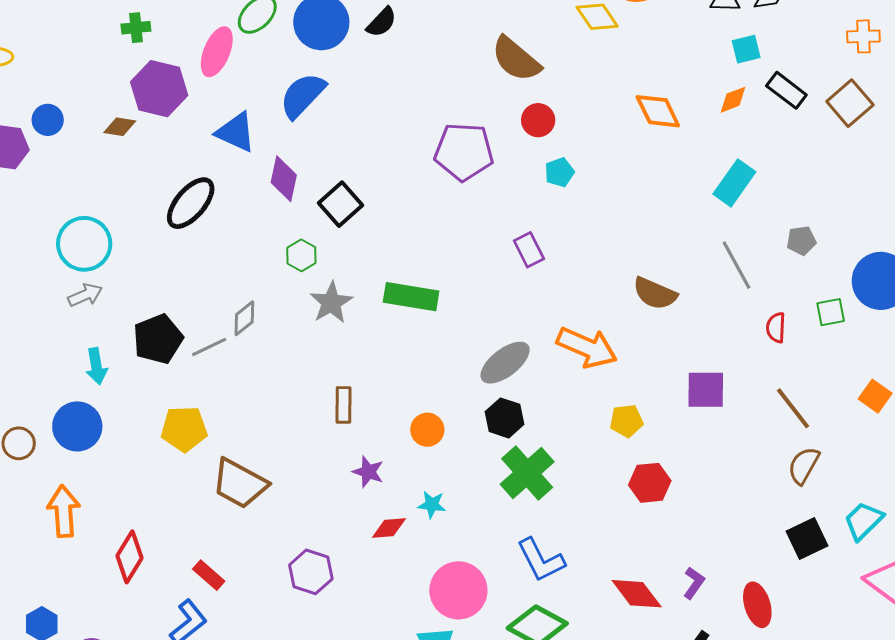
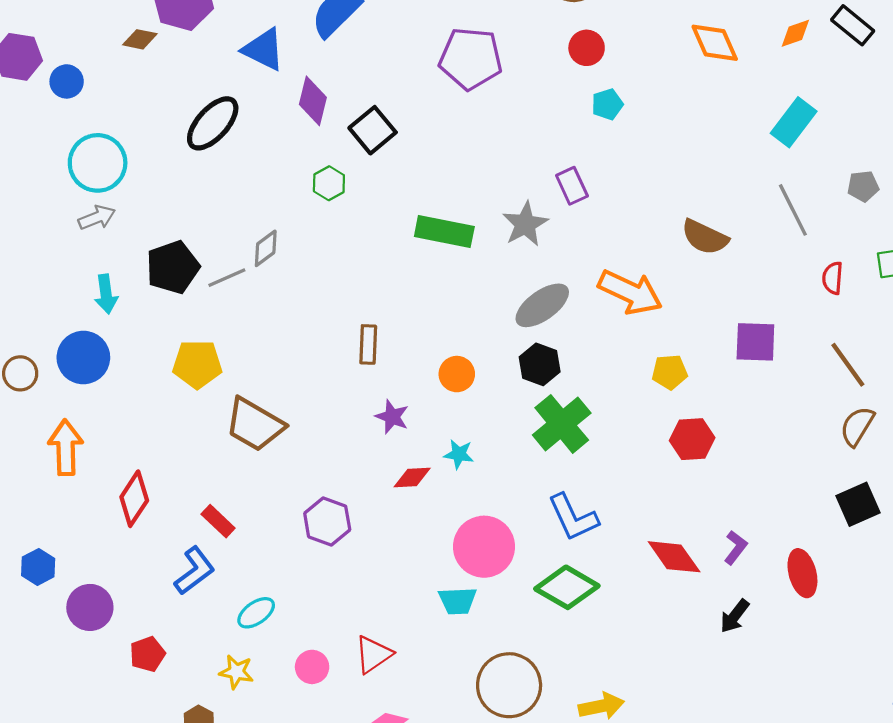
blue circle: (48, 120) -> (67, 81), moved
purple pentagon: (464, 152) -> (471, 59), moved
gray star: (331, 303) -> (525, 224), moved

